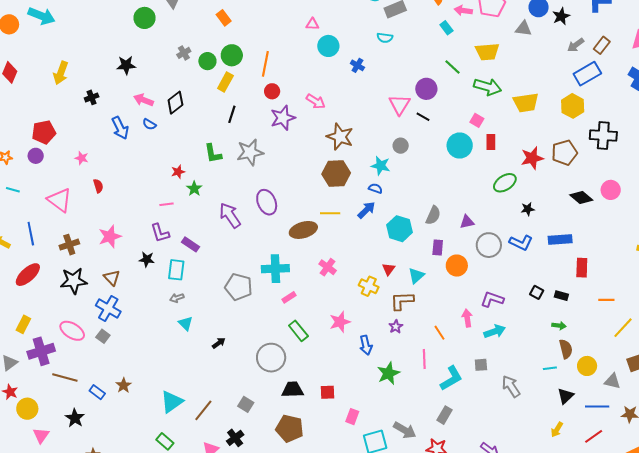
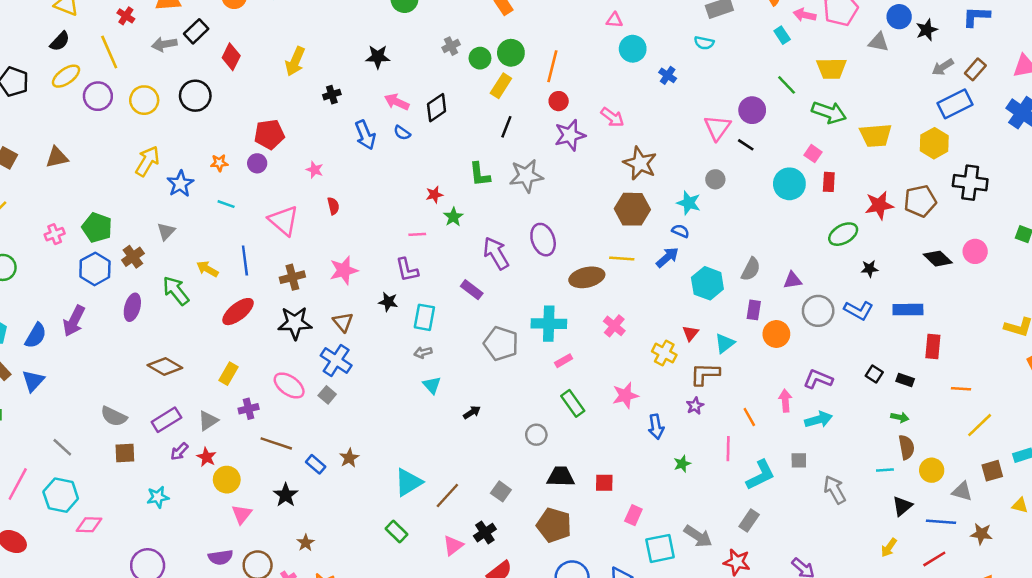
purple rectangle: (190, 244) -> (472, 290), moved
purple cross: (41, 351) -> (249, 409), size x0.6
gray circle: (271, 358) -> (536, 435), size x0.6
green star: (388, 373) -> (682, 464), size x0.6

